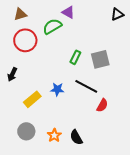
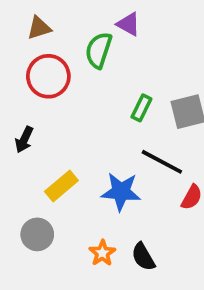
green semicircle: (52, 26) -> (99, 50), turned -42
blue star: (57, 89) -> (121, 192), moved, size x1.5
gray circle: (26, 131) -> (37, 234), moved

